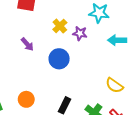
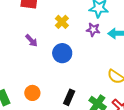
purple star: (80, 33) -> (93, 30), moved

